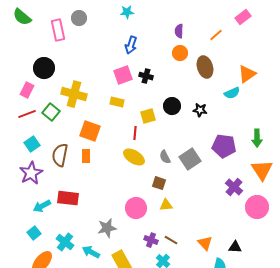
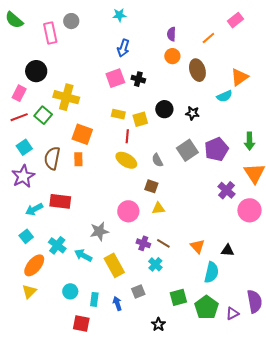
yellow rectangle: (117, 102) -> (118, 114), moved
purple pentagon: (224, 146) -> (216, 149), turned -30
gray square: (190, 159) -> (187, 150), moved

